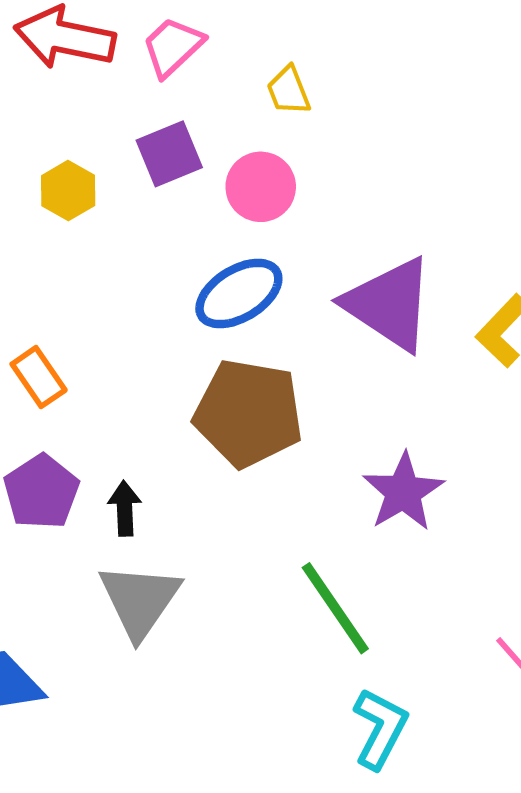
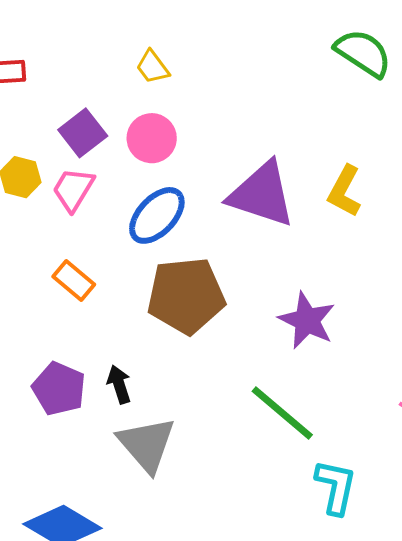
pink trapezoid: (173, 47) -> (73, 189), moved
orange rectangle: (39, 377) -> (74, 281), moved

